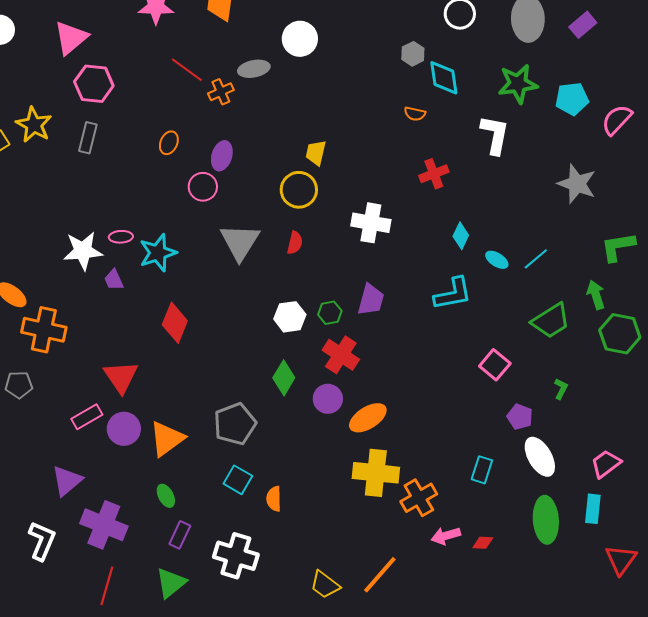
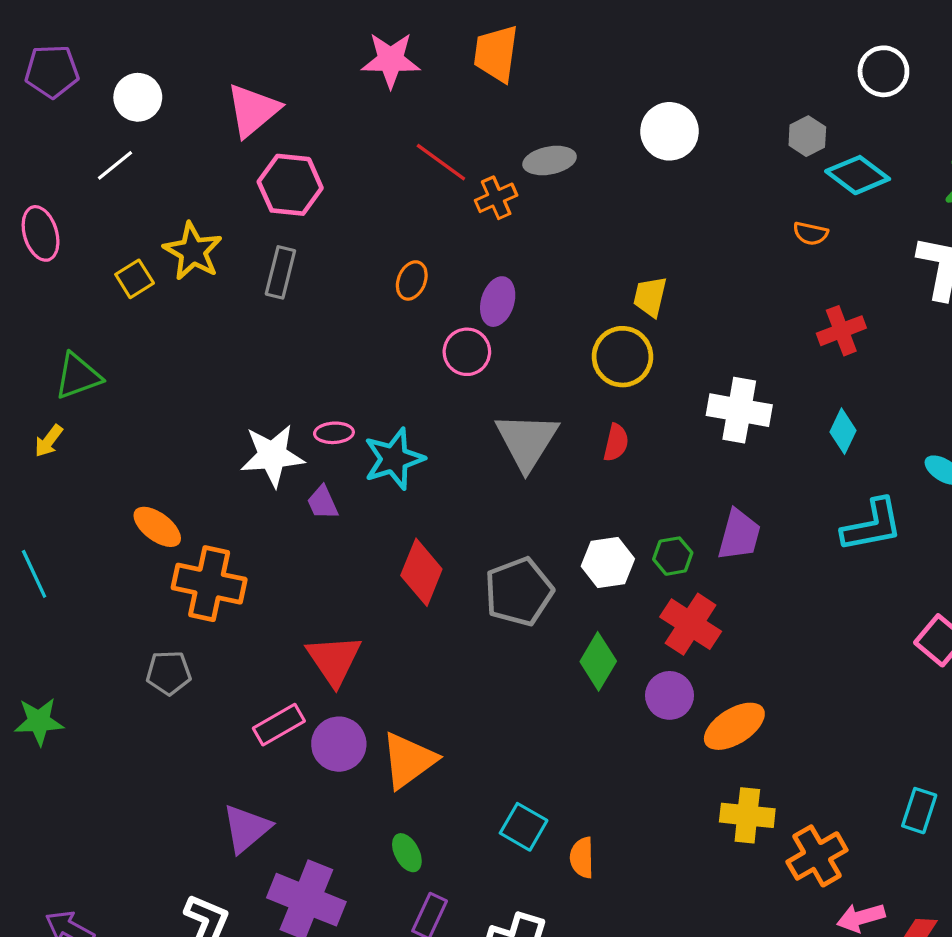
white circle: (300, 39) -> (670, 131), moved
cyan diamond: (444, 78) -> (858, 175), turned -45
cyan diamond: (461, 236) -> (843, 431), moved
gray pentagon: (235, 424) -> (519, 592), moved
yellow cross: (376, 473) -> (747, 815), size x0.7

